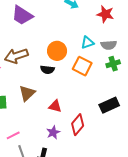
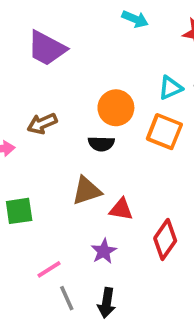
brown arrow: (16, 56) -> (42, 123), size x0.7
brown triangle: (27, 93) -> (87, 191), moved, turned 30
purple star: (53, 132) -> (104, 251), moved

